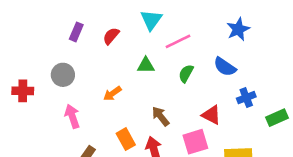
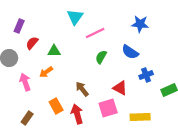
blue star: (238, 29) -> (140, 24), turned 30
red semicircle: (111, 36) -> (32, 43), moved
green triangle: (146, 65) -> (54, 51), moved
pink arrow: (72, 116) -> (25, 82), moved

